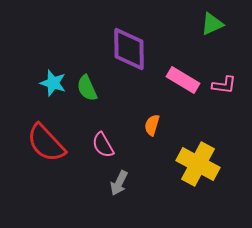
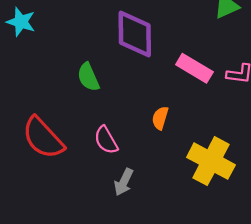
cyan star: (53, 83) -> (21, 22), moved

